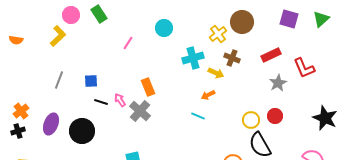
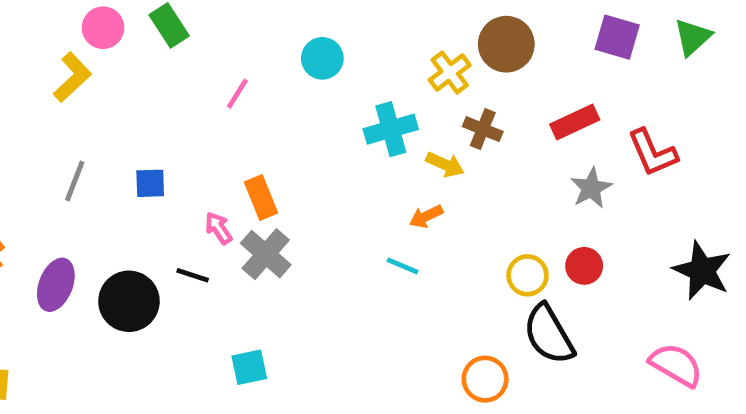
orange rectangle: (148, 87) -> (261, 197), moved
black line: (101, 102) -> (193, 275), moved

